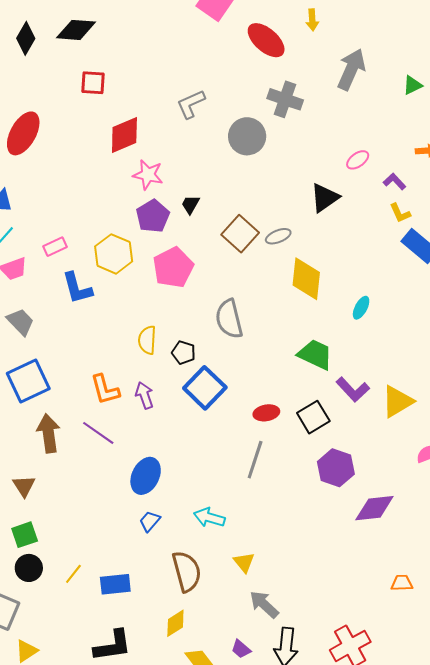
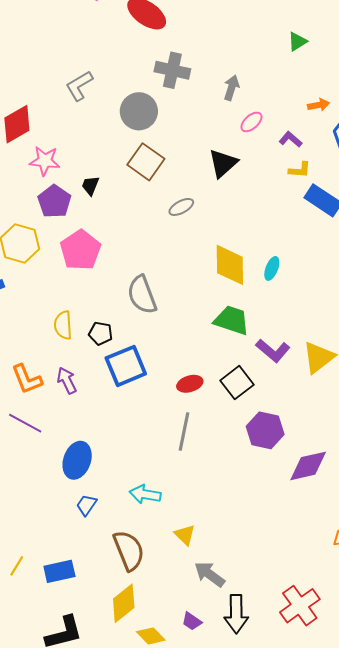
gray arrow: (351, 69) -> (231, 88), moved, size x0.6
yellow L-shape: (400, 213) -> (300, 170), turned -55
brown square: (240, 234) -> (146, 162), moved
yellow diamond: (306, 279) -> (230, 265), moved
blue square: (205, 388) -> (126, 366), turned 30
yellow diamond: (175, 623) -> (124, 603), size x1.4

